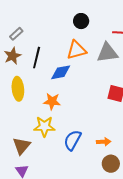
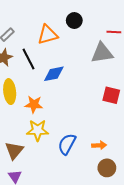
orange triangle: (76, 50) -> (48, 35), moved
black line: (37, 58) -> (29, 59), turned -40
orange star: (52, 101) -> (34, 104), moved

